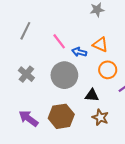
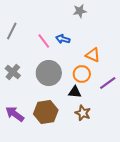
orange triangle: (100, 45) -> (93, 55), moved
blue arrow: (79, 52) -> (63, 39), moved
orange circle: (108, 70) -> (82, 74), moved

